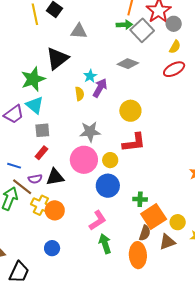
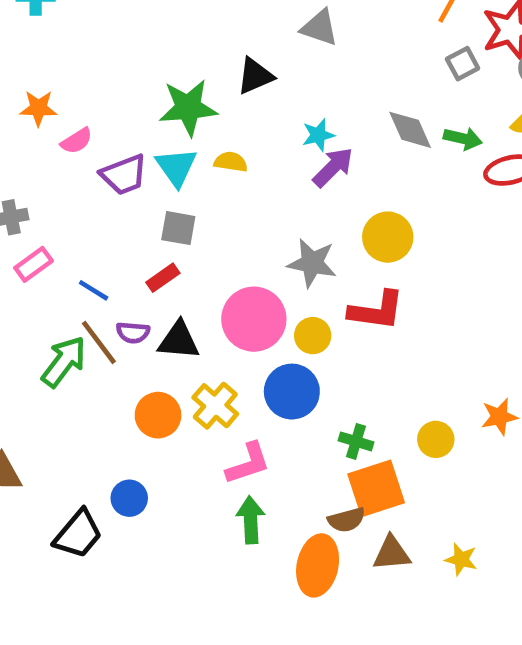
green arrow: (124, 25) -> (463, 139), moved
gray square: (142, 30) -> (463, 64), size x0.6
black triangle: (57, 59) -> (255, 76), size x0.7
gray diamond: (128, 64) -> (410, 130), turned 30
yellow semicircle: (80, 94) -> (231, 162), moved, turned -88
gray star: (90, 132) -> (312, 263), moved
yellow cross: (41, 205) -> (215, 406), moved
yellow circle: (178, 222) -> (436, 439), moved
brown semicircle: (145, 233) -> (347, 520), turned 42
black trapezoid: (19, 272) -> (78, 534), moved

